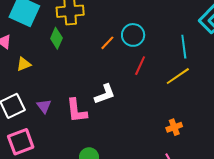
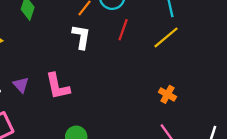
white L-shape: (105, 94) -> (81, 37), moved, turned -55
orange cross: (174, 127) -> (167, 94), turned -35

